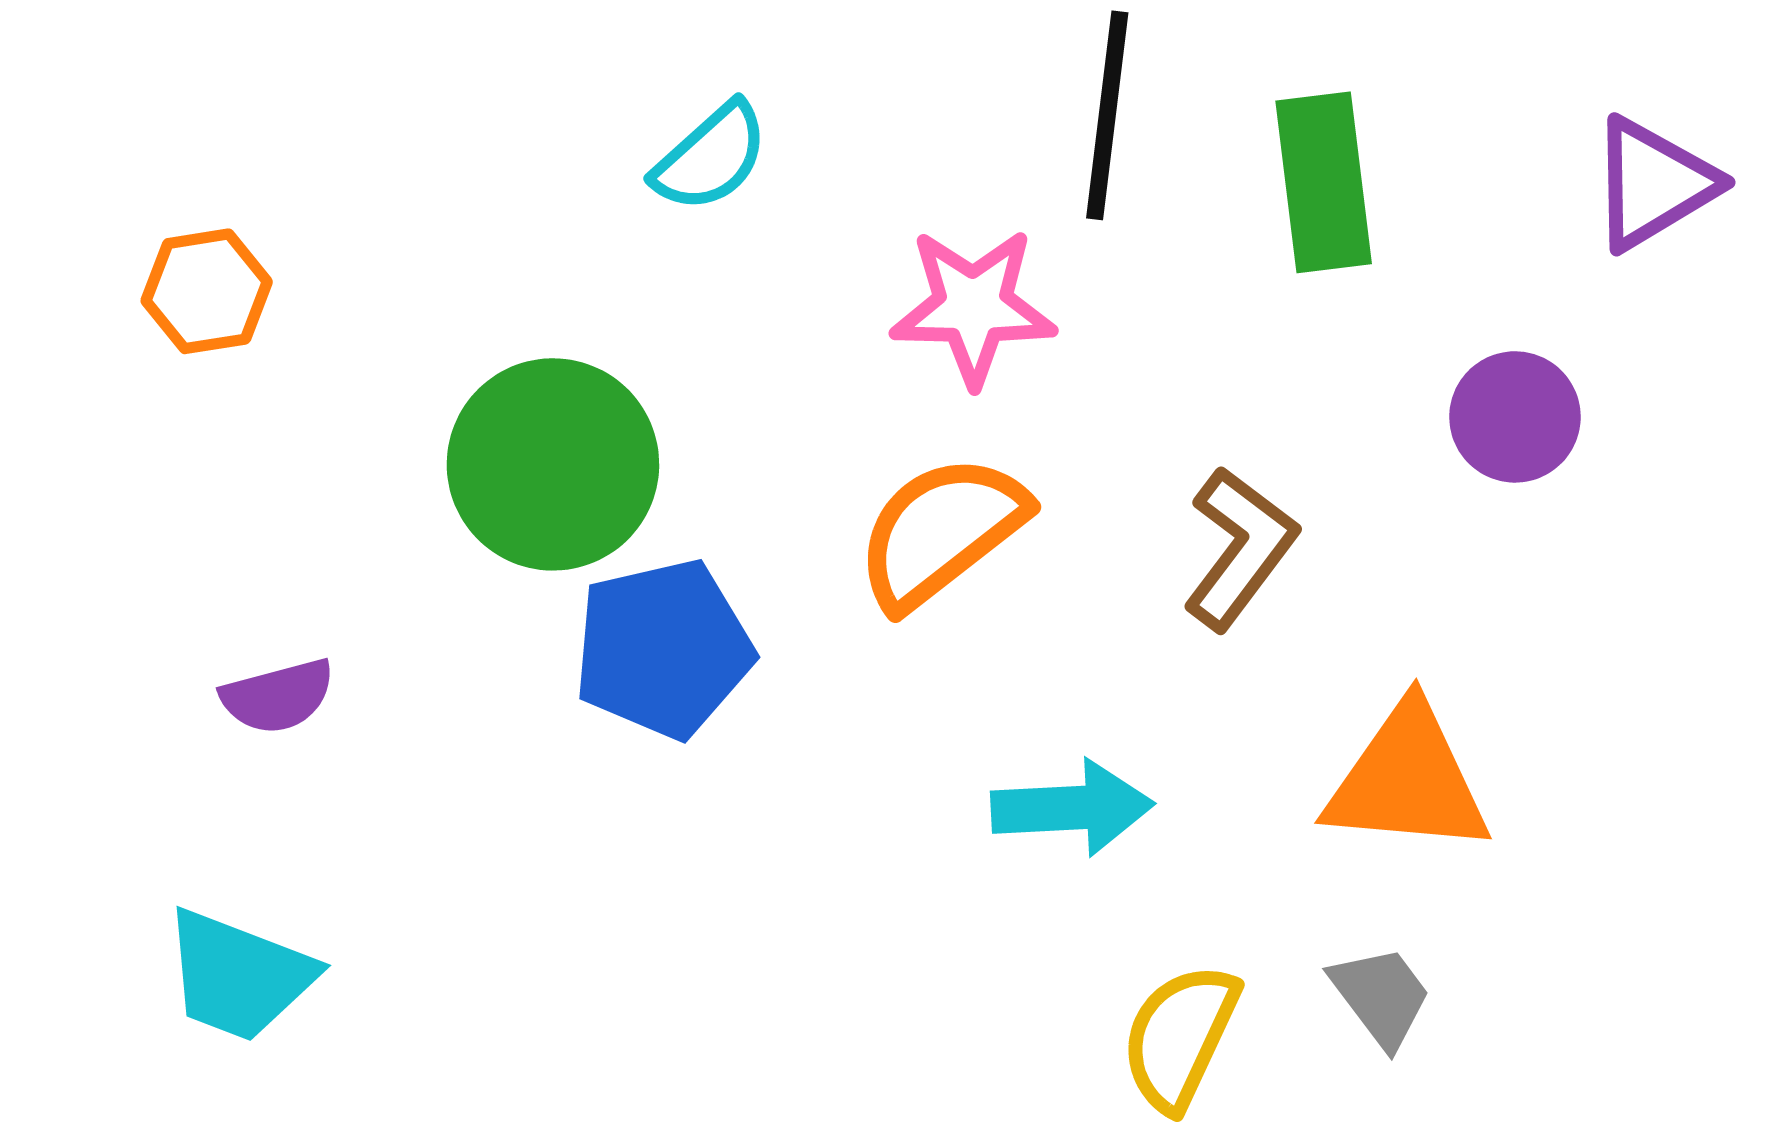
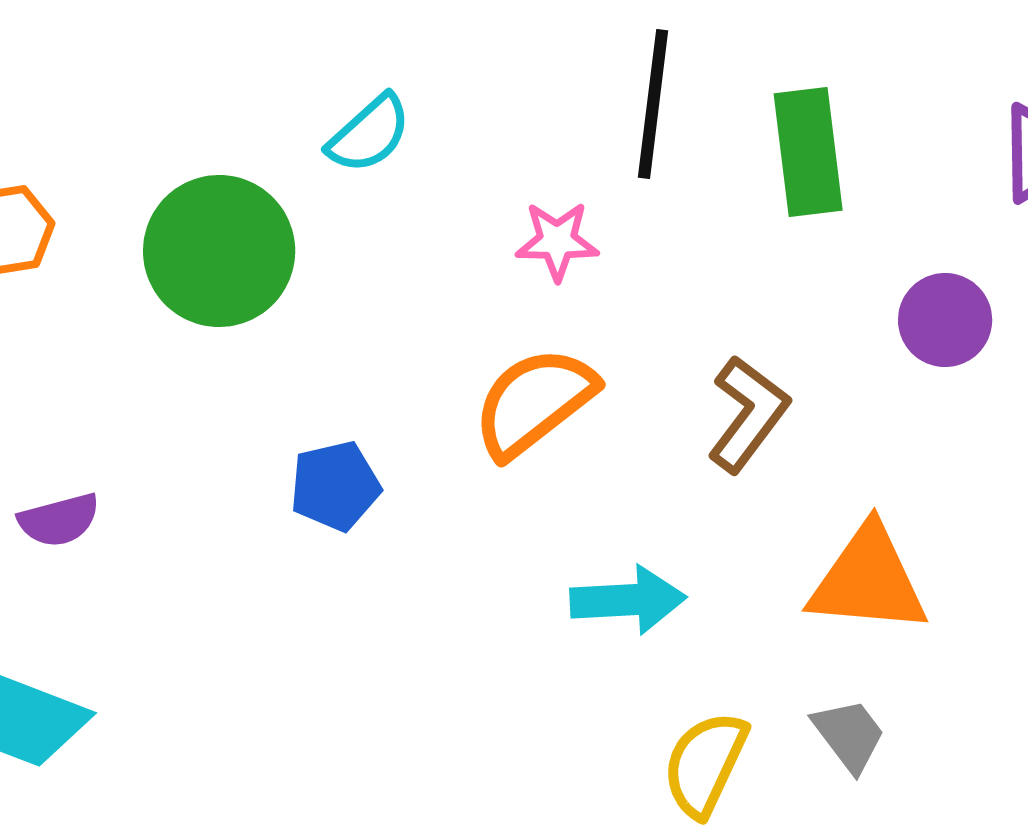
pink star: (973, 307) -> (557, 241), size x0.7
green circle: (553, 464) -> (219, 251), moved
blue pentagon: (663, 649) -> (335, 486), size x0.7

